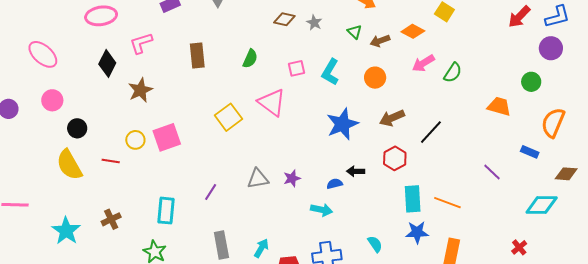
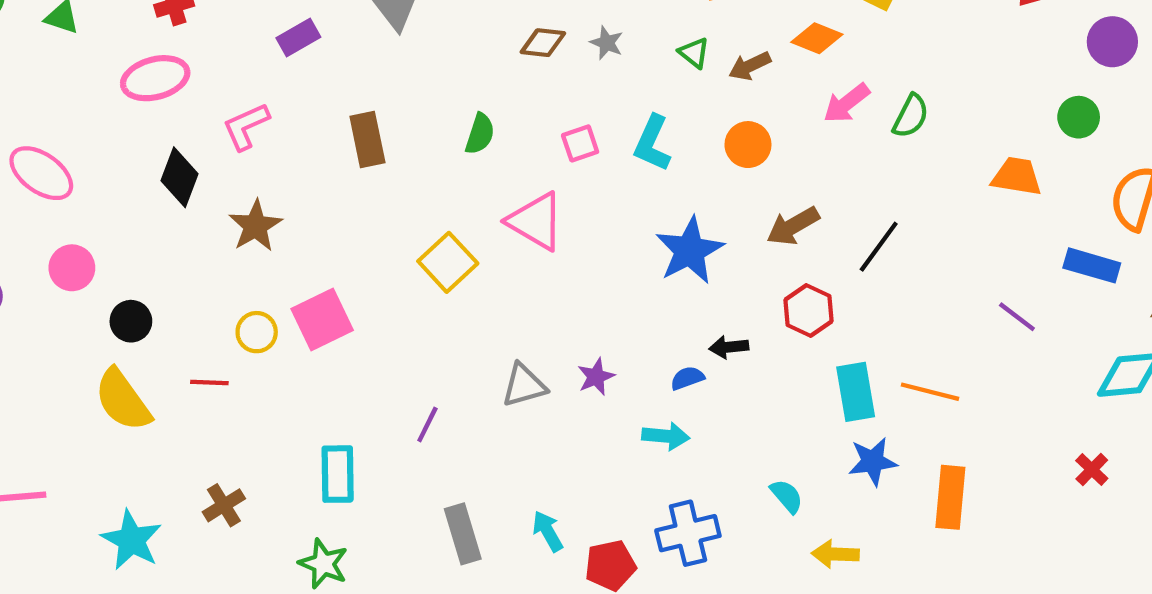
blue rectangle: (530, 152) -> (1092, 265), size x1.4
cyan arrow: (261, 248) -> (548, 531), turned -54

